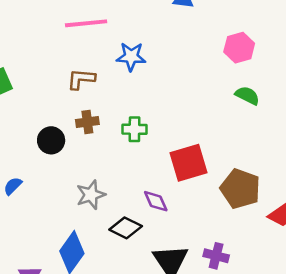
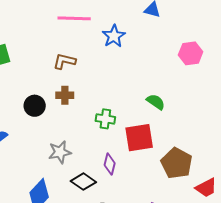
blue star: (131, 56) -> (114, 36), moved, turned 30
green semicircle: (247, 95) -> (156, 102), moved
green cross: (134, 129) -> (105, 119), moved
purple diamond: (156, 201) -> (110, 164), turned 30

